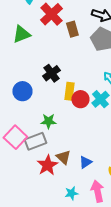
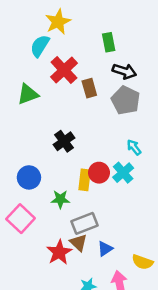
blue circle: (22, 91) -> (29, 177), moved
yellow rectangle: (69, 91) -> (85, 180), moved
gray rectangle: (35, 141) -> (85, 223), moved

